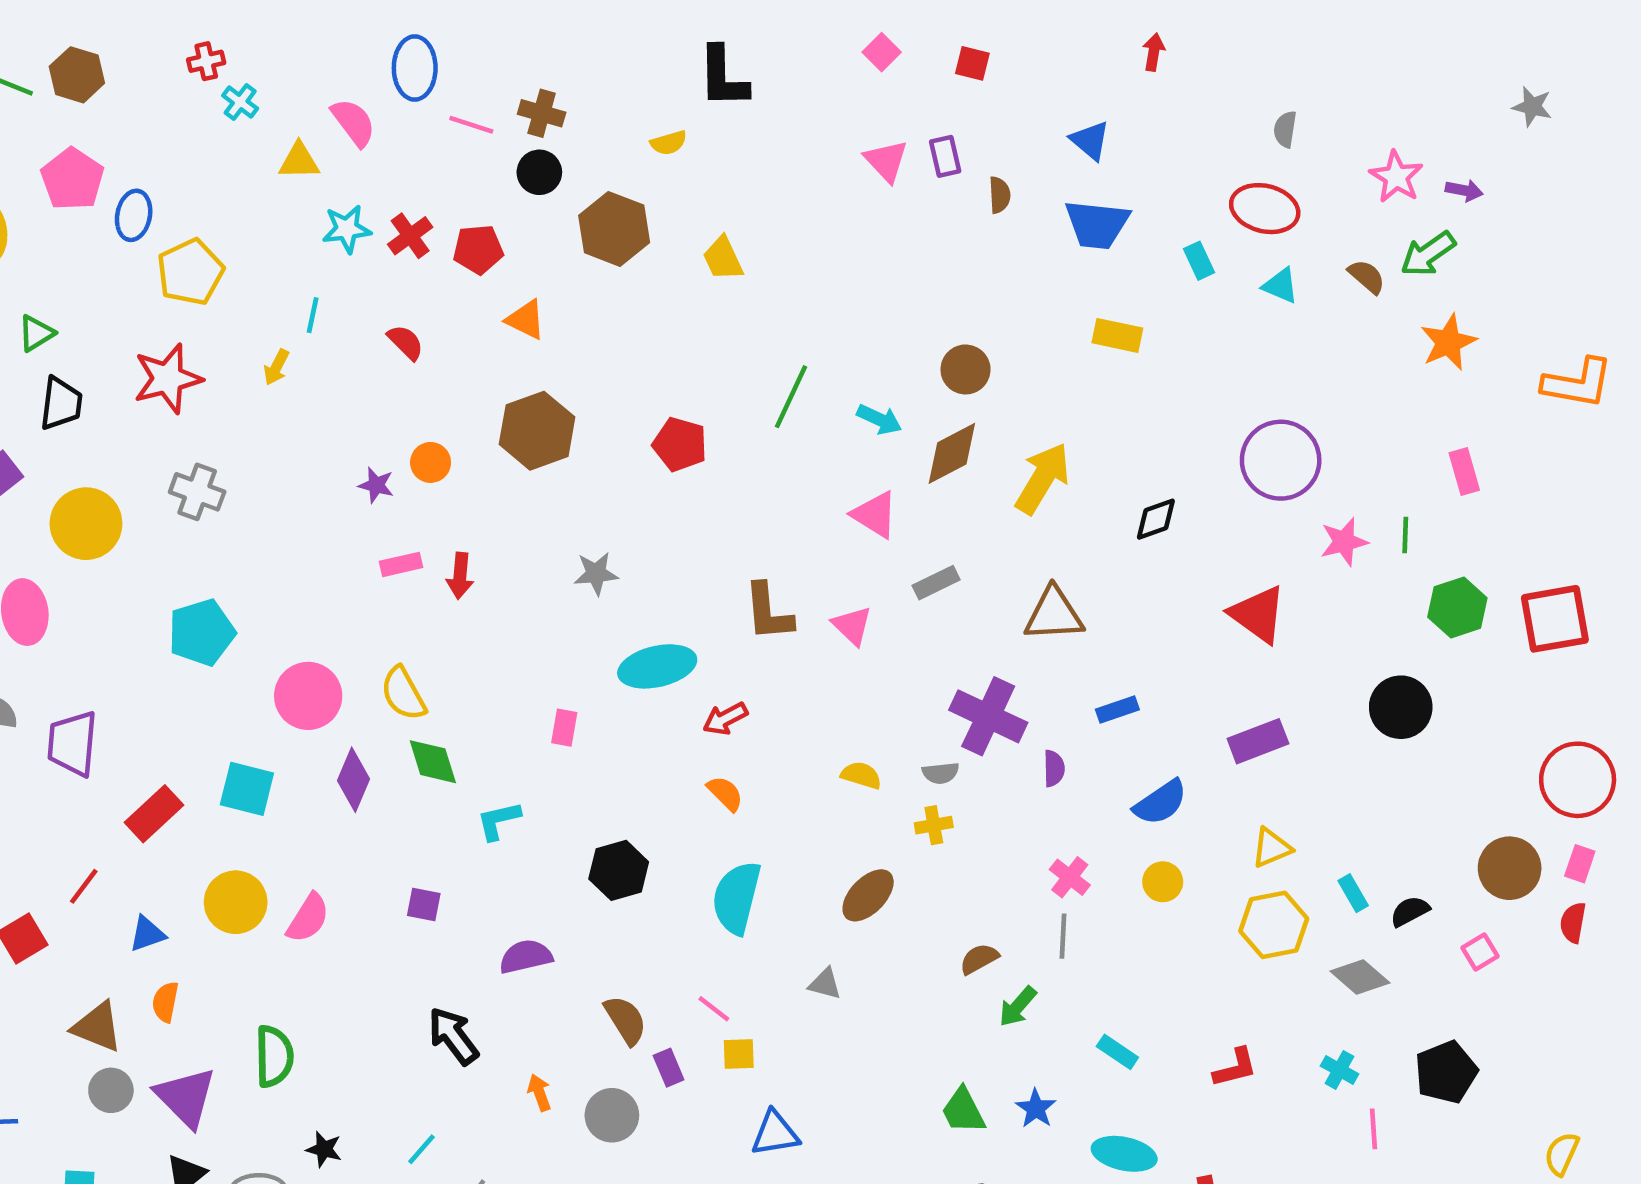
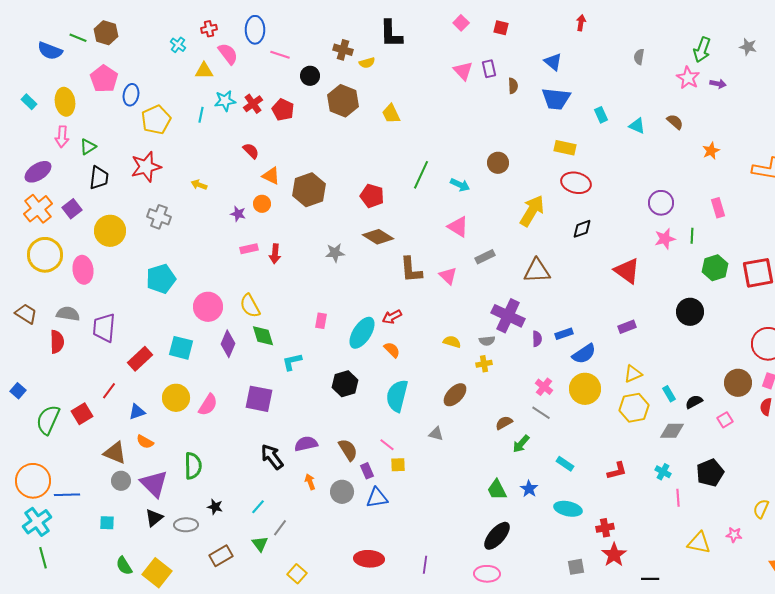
red cross: (206, 61) -> (209, 29), moved
brown cross: (542, 113) -> (343, 50), moved
red ellipse: (1265, 209) -> (576, 183), moved
red pentagon: (478, 249) -> (283, 110), turned 30
green arrow: (1428, 254) -> (702, 50), moved, turned -35
cyan line: (313, 315) -> (201, 115), moved
orange triangle: (526, 320) -> (271, 176), moved
orange star: (1448, 342) -> (711, 151), size x0.7
yellow arrow: (276, 367) -> (199, 185), moved, turned 84
brown diamond: (952, 453) -> (378, 237), moved, turned 60
purple circle: (1281, 460) -> (661, 203), moved, size x0.7
cyan ellipse: (657, 666) -> (362, 333), moved, turned -44
blue rectangle: (1117, 710) -> (564, 334), moved
purple rectangle: (1258, 741) -> (627, 327), size x0.7
yellow circle: (1163, 882) -> (585, 389), size x1.8
purple square: (424, 904) -> (259, 399), size x1.8
gray line: (1063, 936) -> (541, 413), turned -60
purple semicircle: (526, 957) -> (306, 444), moved
gray diamond: (1360, 977) -> (672, 431), turned -40
orange semicircle: (165, 1002) -> (145, 442), turned -72
blue triangle: (775, 1133) -> (377, 498), moved

